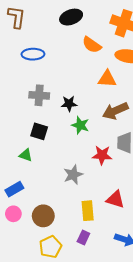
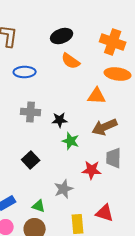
orange semicircle: (92, 45) -> (71, 61), moved
black square: (39, 131) -> (31, 160), moved, turned 30
green triangle: (26, 155) -> (39, 206), moved

